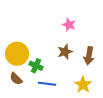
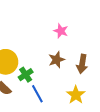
green cross: (36, 66) -> (26, 75), turned 32
blue line: (47, 84) -> (37, 94), turned 54

